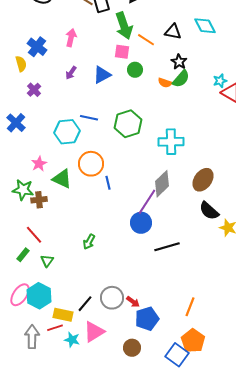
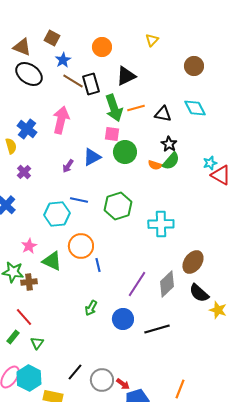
pink arrow: (71, 38) -> (61, 120), size x1.5
orange line: (146, 40) -> (136, 108), moved, turned -48
green circle: (135, 70) -> (125, 152), size x1.5
purple arrow: (71, 73) -> (68, 166), moved
gray diamond: (162, 184) -> (167, 284), moved
blue circle: (141, 223) -> (123, 319), moved
green arrow: (89, 242) -> (91, 308), moved
black line: (85, 304) -> (75, 372), moved

